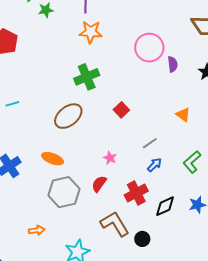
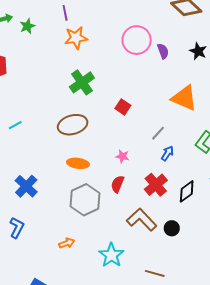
orange triangle: (183, 115) -> (184, 98), size x1.8
brown ellipse: (68, 116) -> (73, 125), turned 36
orange ellipse: (53, 159) -> (78, 163), moved

